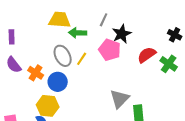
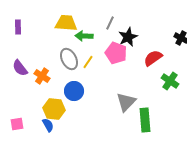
purple rectangle: (12, 37) -> (18, 27), moved
green cross: (169, 64) -> (170, 81), moved
blue circle: (58, 82) -> (74, 91), moved

